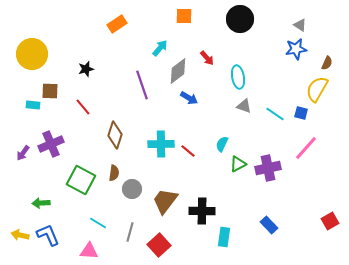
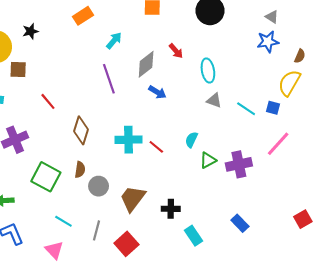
cyan arrow: (160, 48) -> (114, 41), moved
black star: (86, 69) -> (30, 31), moved
brown square: (50, 91) -> (18, 69), moved
black cross: (202, 211) -> (171, 209), size x0.7
cyan rectangle: (224, 237) -> (193, 236), turned -42
pink triangle: (89, 251) -> (54, 250), turned 42

